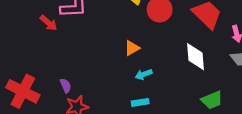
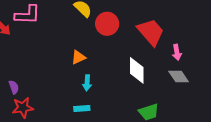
cyan arrow: (144, 74) -> (87, 83), turned -70

